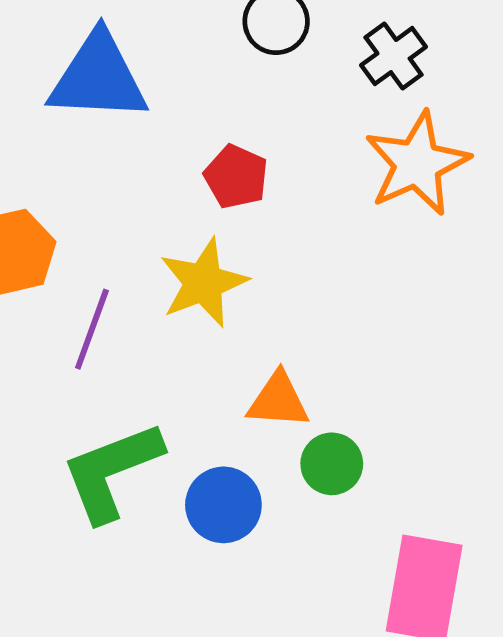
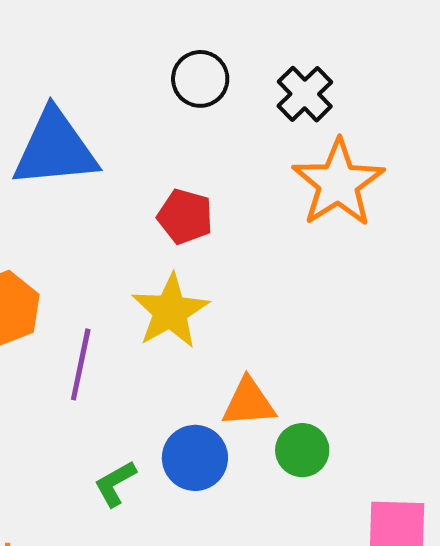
green L-shape: (112, 471) -> (115, 484), size x0.5
blue circle: (223, 505) -> (195, 458), moved

